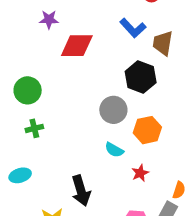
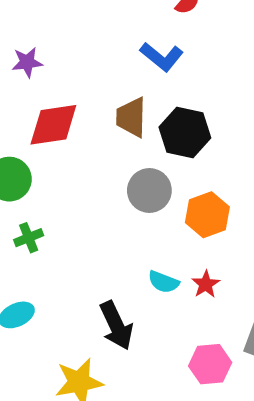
brown trapezoid: (163, 43) -> (131, 117), moved
red diamond: (77, 46) -> (53, 125), moved
cyan semicircle: (114, 150) -> (164, 282), moved

